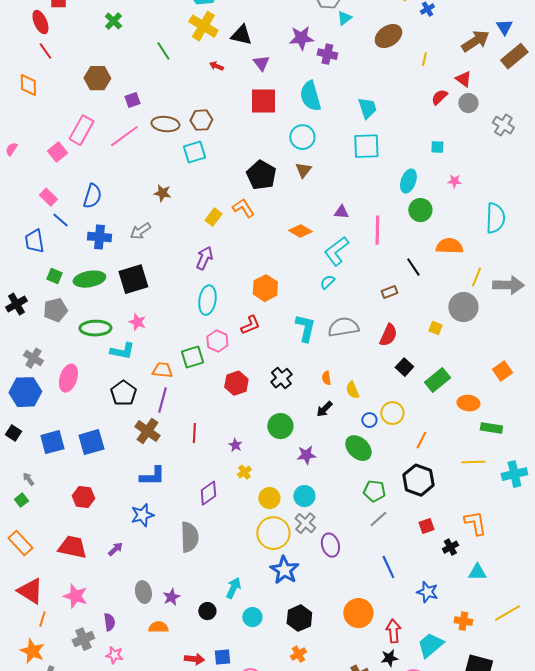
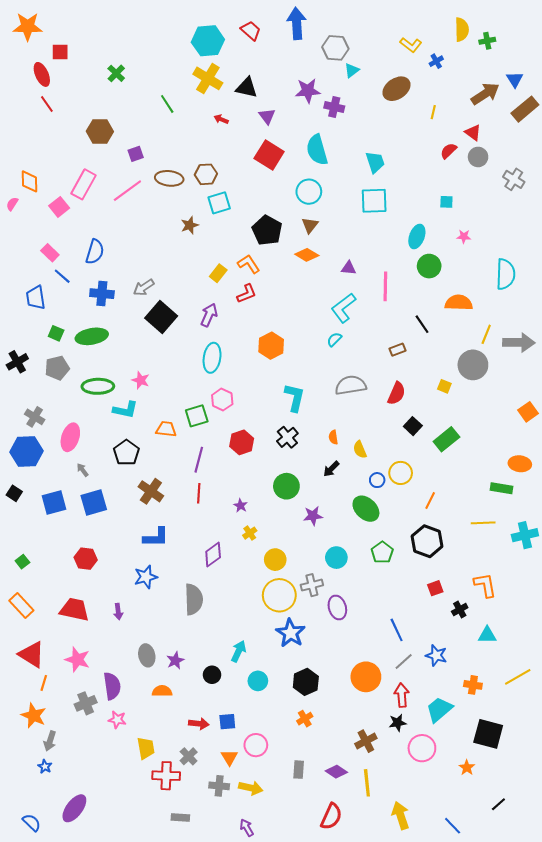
orange diamond: (28, 85) -> (30, 181), moved
red square: (263, 101) -> (269, 155), turned 32
cyan square: (194, 152) -> (219, 203), moved
brown star: (162, 193) -> (190, 225), moved, turned -30
orange diamond: (300, 231) -> (307, 255), moved
black square: (133, 279) -> (161, 317), moved, turned -32
red L-shape: (250, 325) -> (247, 294), moved
cyan L-shape: (305, 328) -> (295, 398), moved
orange square: (502, 371) -> (528, 412), moved
purple line: (162, 400) -> (199, 460), moved
orange ellipse: (468, 403) -> (520, 464), moved
gray arrow: (28, 479) -> (83, 470), moved
green pentagon: (374, 491) -> (382, 552), turned 30
cyan circle: (304, 496) -> (336, 558), moved
gray line: (378, 519) -> (404, 662), moved
gray cross: (305, 523) -> (312, 585), turned 35
purple arrow: (115, 549) -> (118, 612), turned 126
purple semicircle: (109, 622) -> (112, 686), size x1.5

